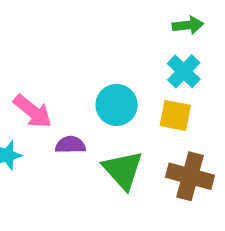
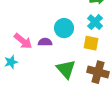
cyan circle: (117, 105) -> (64, 28), moved
purple semicircle: (70, 145) -> (45, 42), moved

